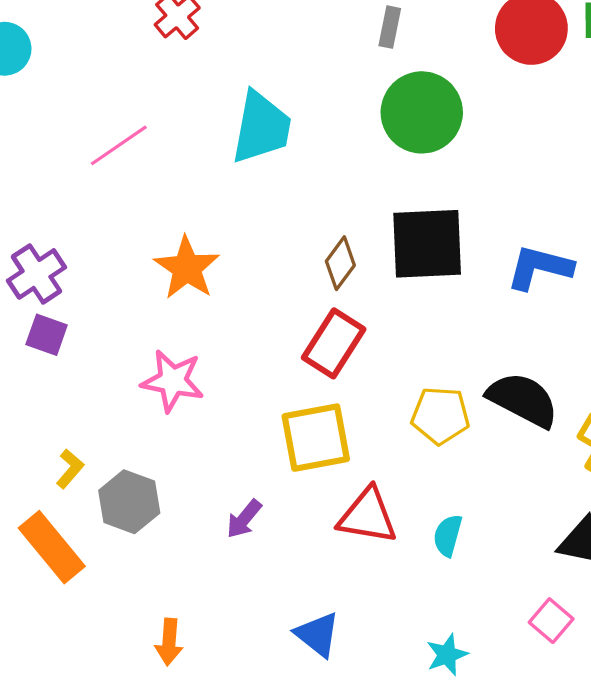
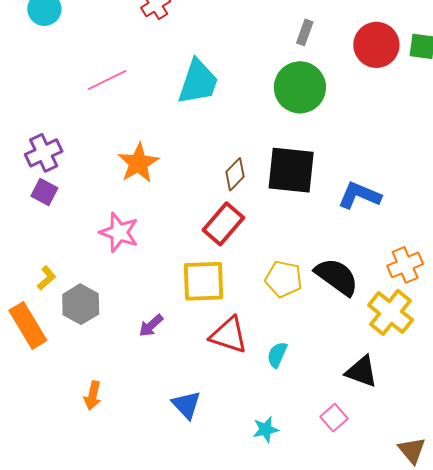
gray rectangle: (390, 27) -> (305, 32), moved

